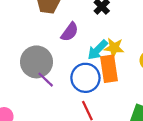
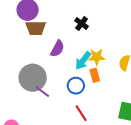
orange rectangle: (109, 69) -> (95, 75), size x0.6
blue circle: (85, 78) -> (76, 86), size x0.7

